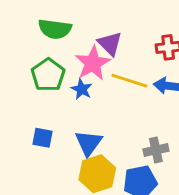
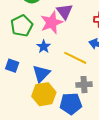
yellow line: (129, 81) -> (75, 58), moved
blue star: (82, 89) -> (44, 47), moved

